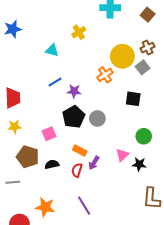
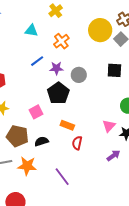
orange cross: (105, 75) -> (61, 41), moved
gray circle: (97, 118) -> (79, 75), moved
purple arrow: (94, 163) -> (114, 156), moved, turned -152
red semicircle: (77, 170) -> (77, 143), moved
purple line: (84, 206) -> (62, 177), moved
orange star: (45, 207) -> (27, 166), moved

